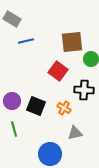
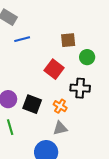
brown square: (72, 42) -> (68, 40), size x0.7
gray triangle: (75, 133) -> (60, 128), moved

